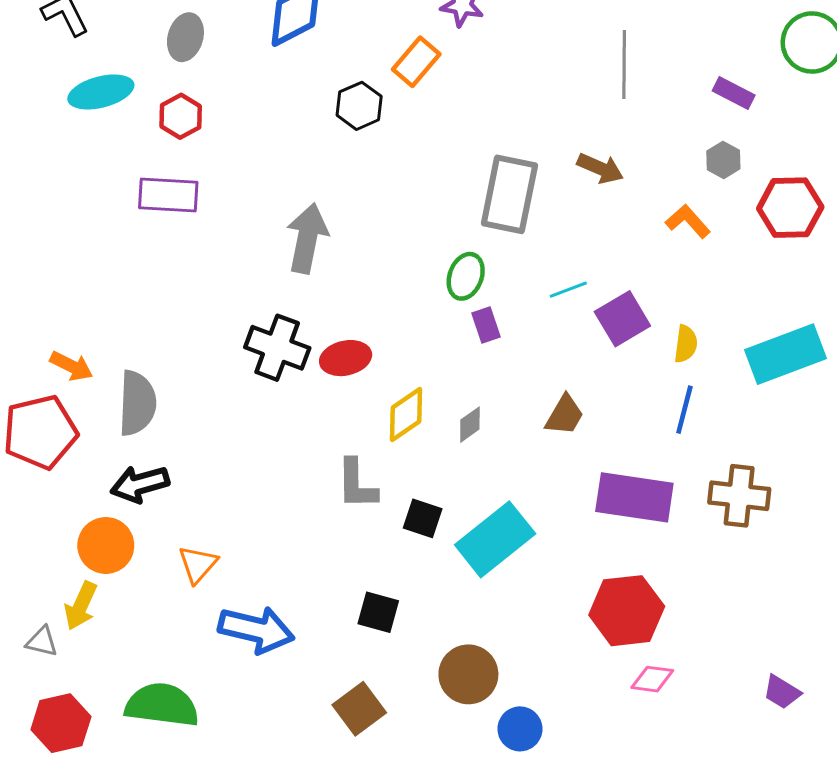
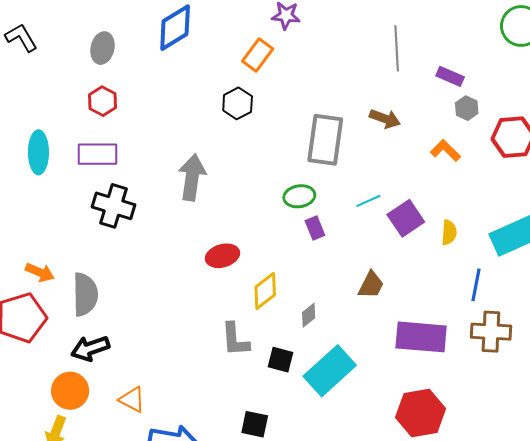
cyan ellipse: (101, 92) -> (38, 152), moved, turned -72
purple rectangle: (734, 93) -> (450, 76), moved
black hexagon: (359, 106) -> (238, 103), moved
green ellipse: (466, 276) -> (299, 196), turned 64
black cross: (277, 348) -> (114, 206), moved
blue line: (684, 410) -> (476, 285), moved
gray diamond: (470, 425) -> (309, 315), moved
orange triangle: (198, 564) -> (132, 400), turned -40

